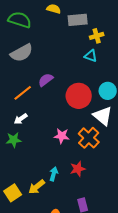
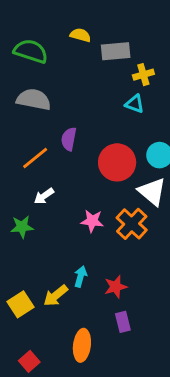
gray semicircle: (22, 53) -> (34, 99), turned -140
purple semicircle: (46, 80) -> (69, 139), turned -42
white arrow: (21, 119) -> (44, 196), moved
red star: (78, 169) -> (116, 287), moved

